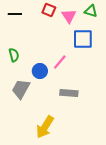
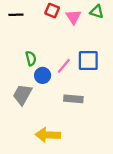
blue square: (83, 39) -> (88, 61), moved
green semicircle: (14, 55) -> (31, 58), moved
yellow arrow: (45, 127) -> (48, 135), turned 60

